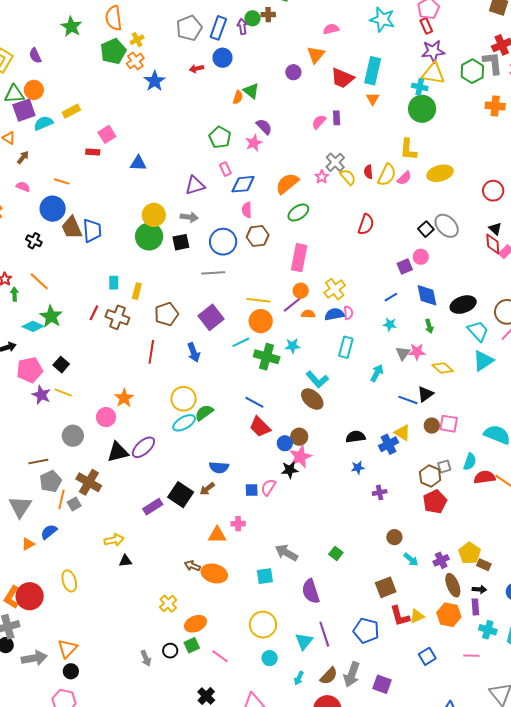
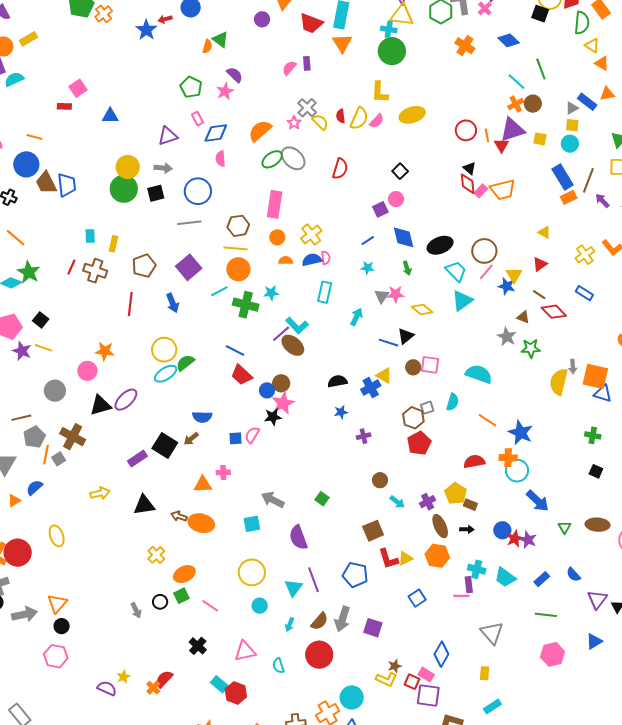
blue star: (155, 81) -> (146, 30), moved
orange triangle: (373, 99) -> (342, 43), size x1.5
orange cross: (495, 106) -> (465, 46), turned 30
yellow rectangle: (71, 111) -> (28, 39), moved
gray ellipse: (447, 226) -> (293, 158), moved
brown hexagon: (258, 236) -> (238, 226), moved
purple line: (292, 305) -> (281, 334), moved
orange star: (124, 398) -> (105, 351), turned -30
red semicircle: (485, 477) -> (474, 462), moved
black triangle: (125, 561) -> (144, 505), moved, size x1.6
purple rectangle: (475, 607) -> (469, 585), moved

